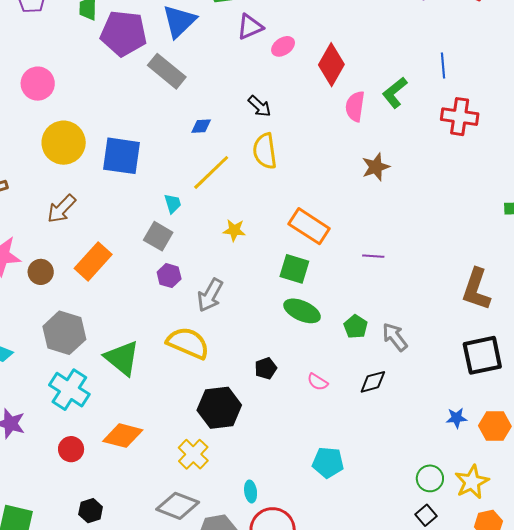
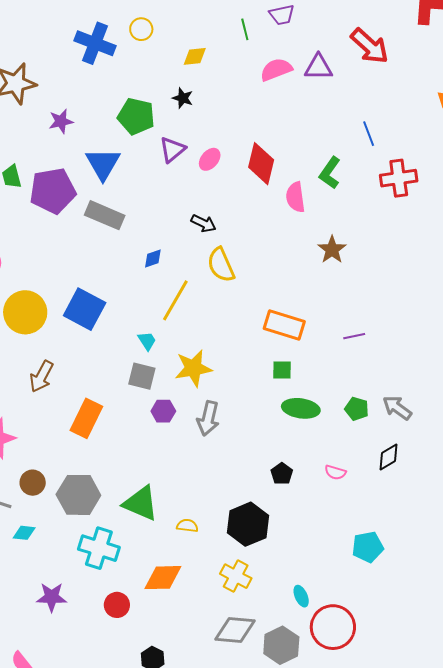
blue square: (121, 156) -> (85, 309), turned 36
yellow star: (234, 230) -> (193, 368), moved, size x1.6
green square: (294, 269) -> (282, 370), size x0.7
brown circle: (41, 272) -> (33, 483), moved
yellow semicircle: (188, 343) -> (187, 526), moved, size x0.5

